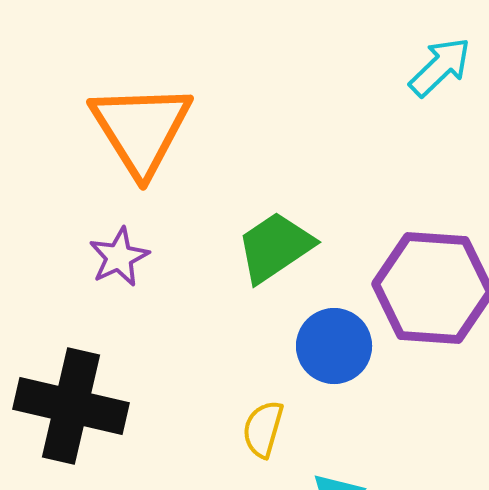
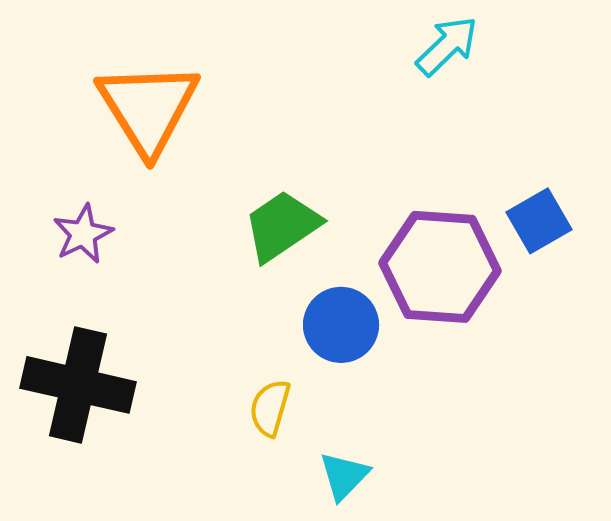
purple star: (119, 257) -> (83, 234), moved

